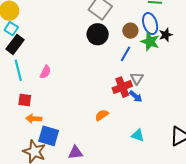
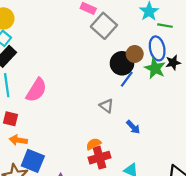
black circle: (98, 34) -> (122, 63), moved
pink semicircle: (45, 72) -> (36, 90), size x1.6
gray triangle: (137, 78) -> (107, 106), moved, turned -32
red cross: (122, 87) -> (99, 158), moved

